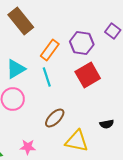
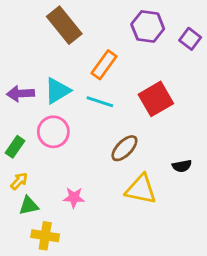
purple hexagon: (82, 43) -> (148, 26), moved
cyan line: (47, 77) -> (100, 102), turned -54
brown ellipse: (55, 118) -> (124, 148), moved

